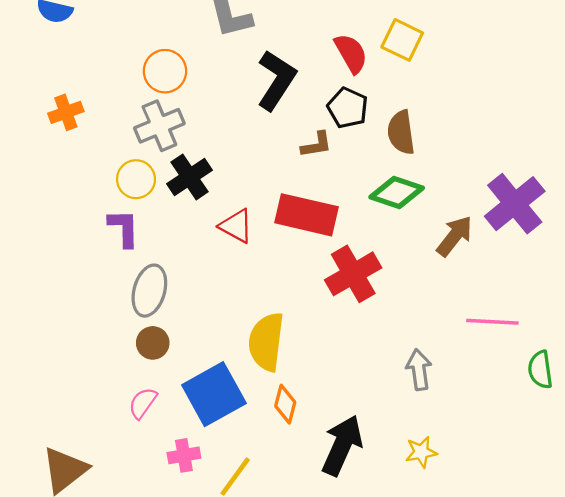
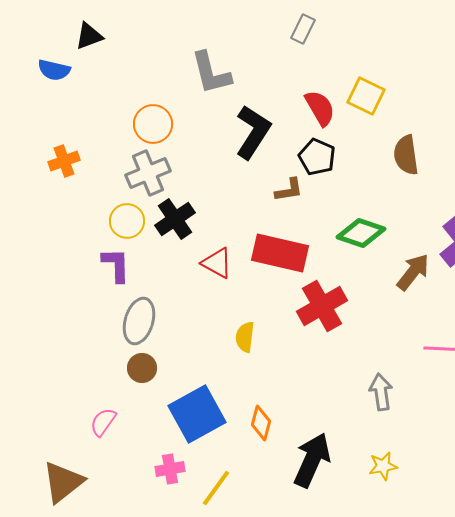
brown semicircle: (401, 132) -> (406, 155), moved
yellow semicircle: (266, 342) -> (245, 337), moved, size x0.6
pink semicircle: (143, 403) -> (103, 422), moved

